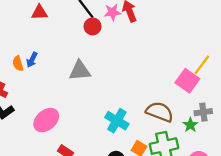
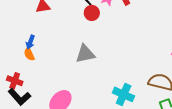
blue arrow: (32, 60) -> (30, 42), moved

